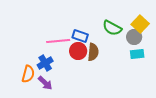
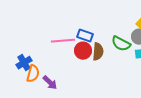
green semicircle: (112, 28) -> (121, 44), moved
blue cross: (45, 63) -> (24, 63), moved

